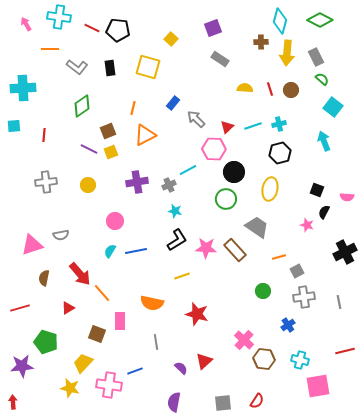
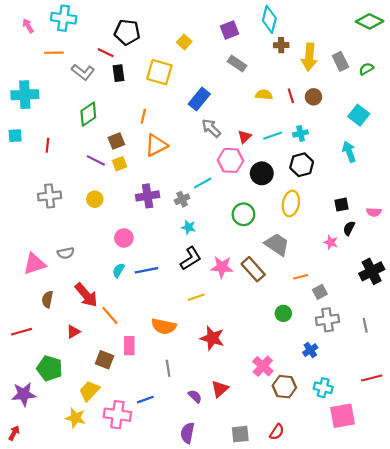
green diamond: (320, 20) -> (370, 21), moved
cyan diamond: (280, 21) -> (269, 19), moved
red line: (92, 28) -> (106, 53), moved
green semicircle: (322, 79) -> (366, 69), moved, turned -72
blue rectangle: (173, 103) -> (199, 99), moved, size x1.5
black circle: (234, 172) -> (262, 173), moved
black square: (317, 190) -> (342, 205), turned -32
red arrow: (13, 402) -> (14, 433), turned 32

